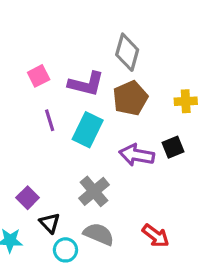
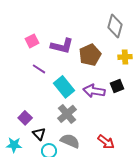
gray diamond: (127, 52) -> (115, 26), moved
purple line: (50, 120) -> (39, 69), turned -40
cyan rectangle: (88, 130) -> (64, 87), moved, turned -65

